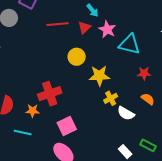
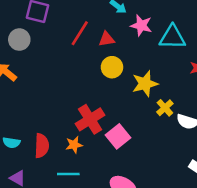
red line: (58, 24) -> (80, 33), turned -40
red triangle: (84, 27) -> (107, 39), moved, turned 48
pink square: (67, 126) -> (118, 136), moved

